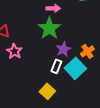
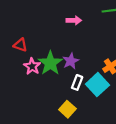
green star: (49, 28) -> (50, 63), moved
purple star: (63, 49) -> (71, 61), moved

